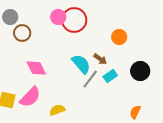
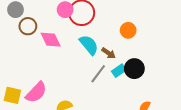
cyan semicircle: (81, 64) -> (89, 45), moved
pink diamond: (36, 68) -> (51, 40), moved
black circle: (140, 71) -> (134, 69), moved

